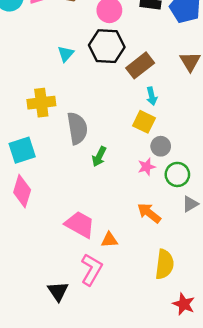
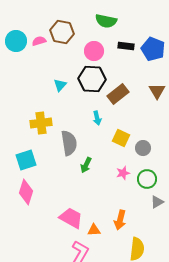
cyan arrow: (152, 96) -> (97, 118), moved
gray circle: (161, 146) -> (143, 148), moved
orange arrow: (149, 213) -> (120, 220), moved, turned -114

